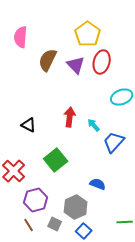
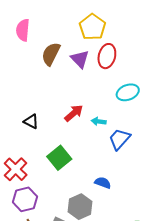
red arrow: (70, 117) -> (74, 113), turned 42
cyan arrow: (94, 125) -> (99, 121), turned -40
purple hexagon: (36, 200) -> (25, 199), moved

